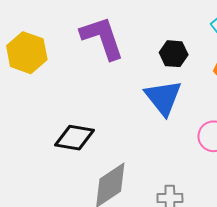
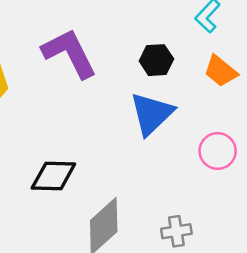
blue triangle: (163, 98) -> (152, 114), turned 33

